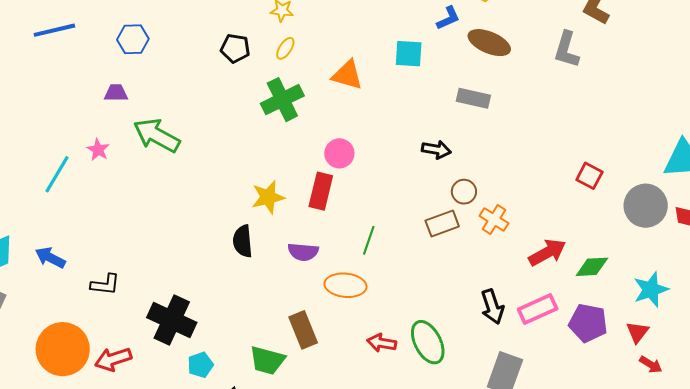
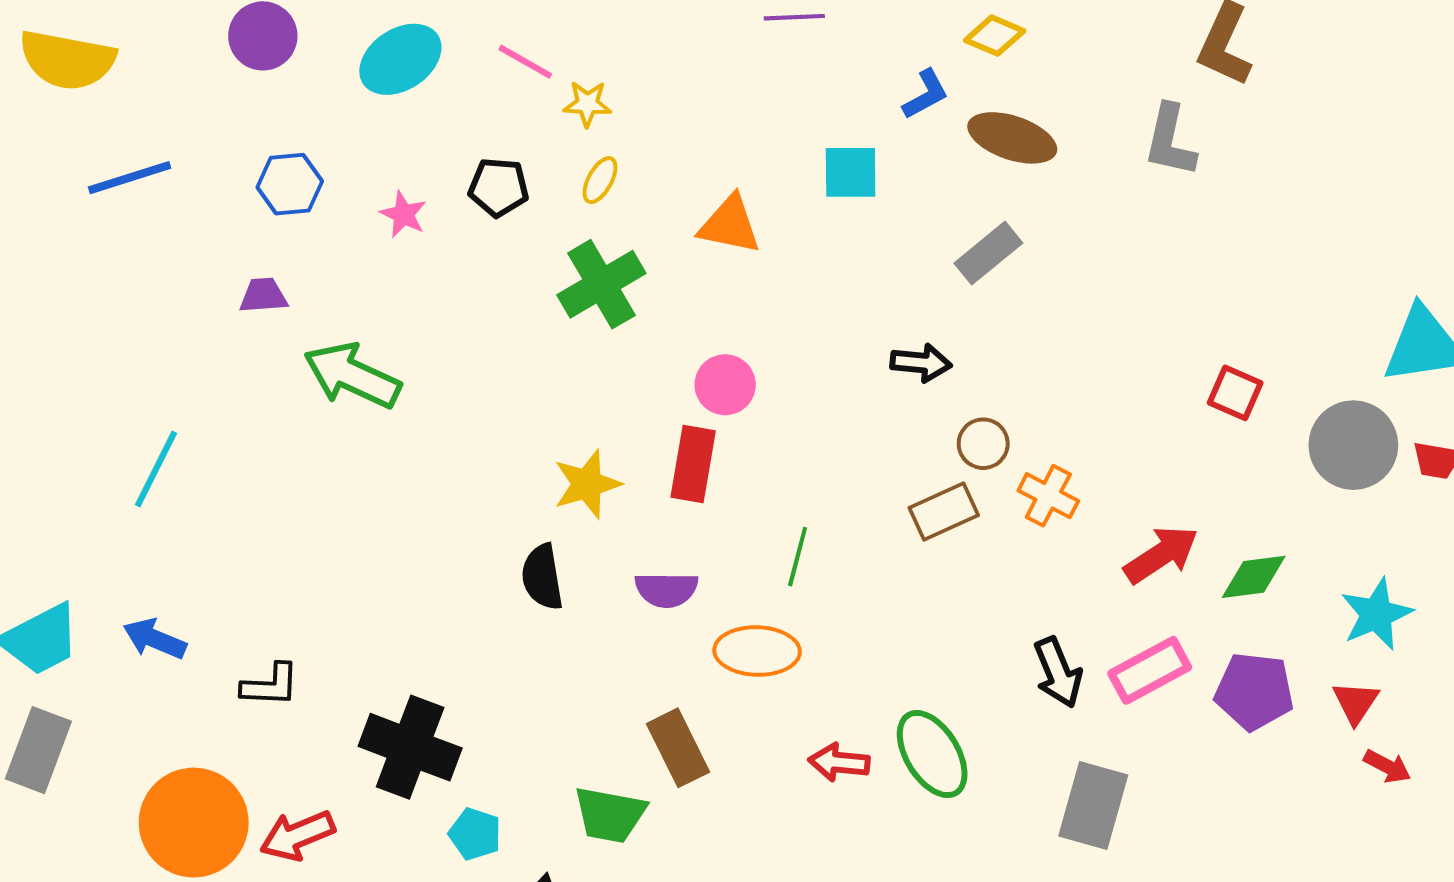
gray rectangle: (473, 98) -> (988, 253), turned -48
pink star: (98, 150) -> (403, 214), moved
cyan pentagon: (200, 365) -> (475, 834), turned -30

